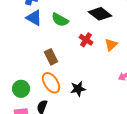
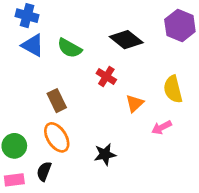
orange triangle: (111, 45) -> (135, 103), moved
black star: (78, 89) -> (105, 154), moved

